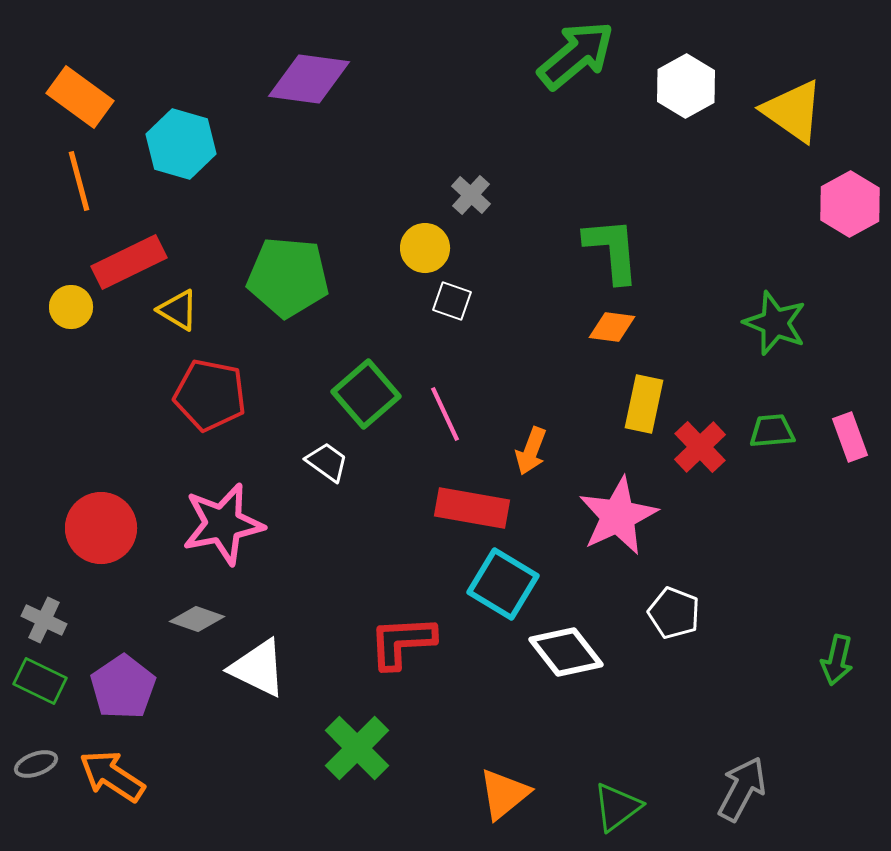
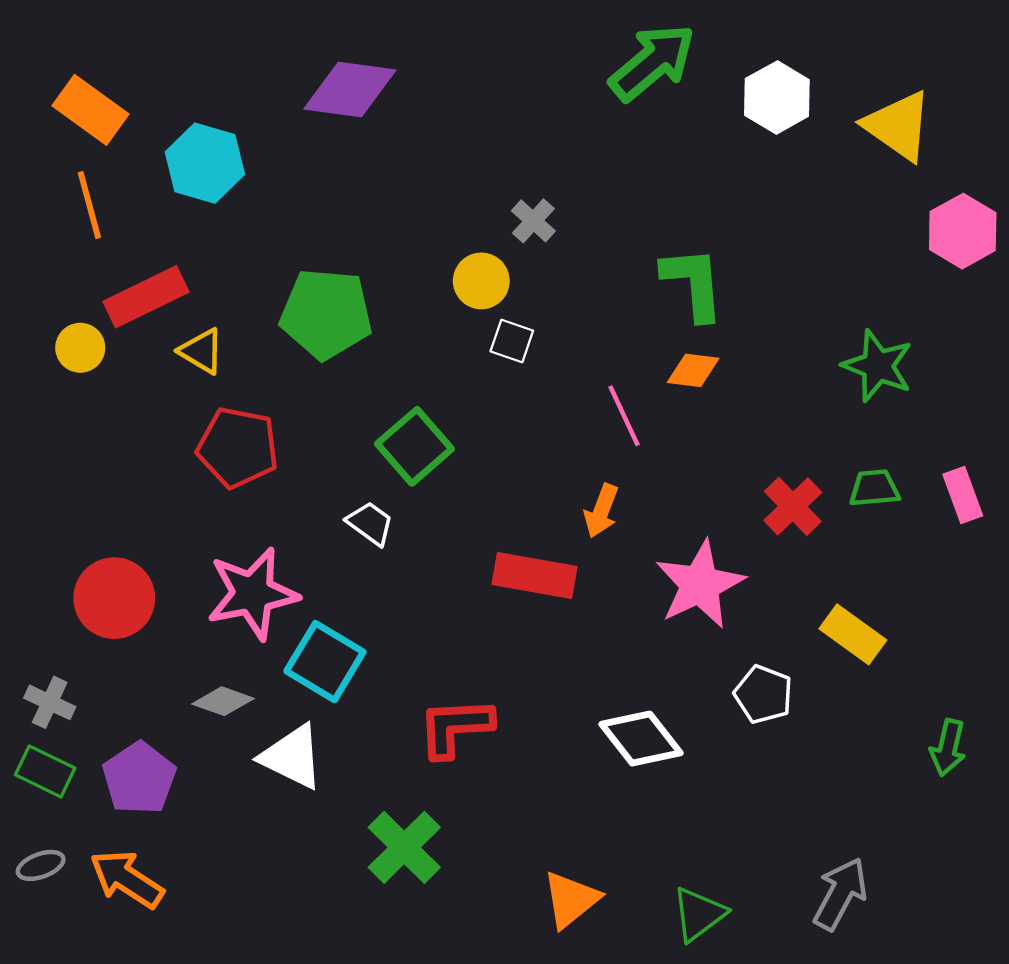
yellow rectangle: (644, 404) -> (853, 634), moved, turned -66
pink line: (445, 414) -> (624, 416), moved
cyan square: (503, 584) -> (325, 662), moved

